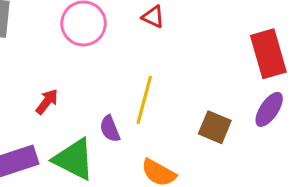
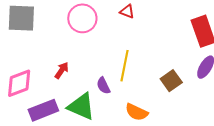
brown square: (215, 127) -> (171, 81), turned 35

